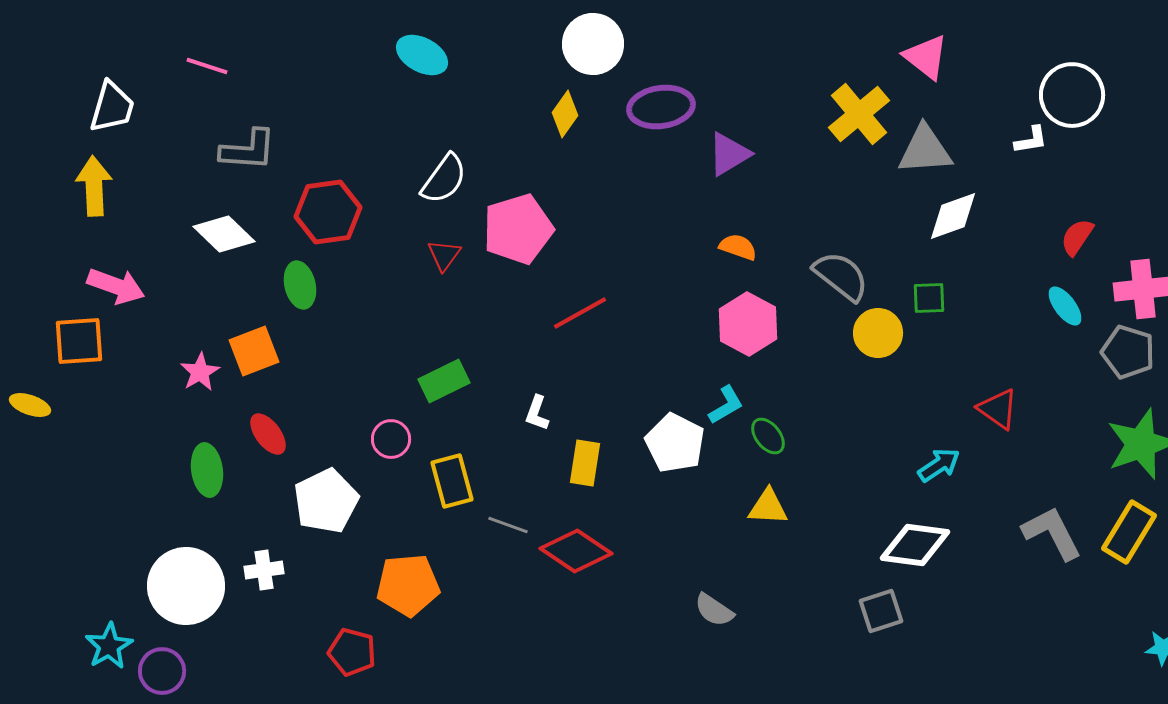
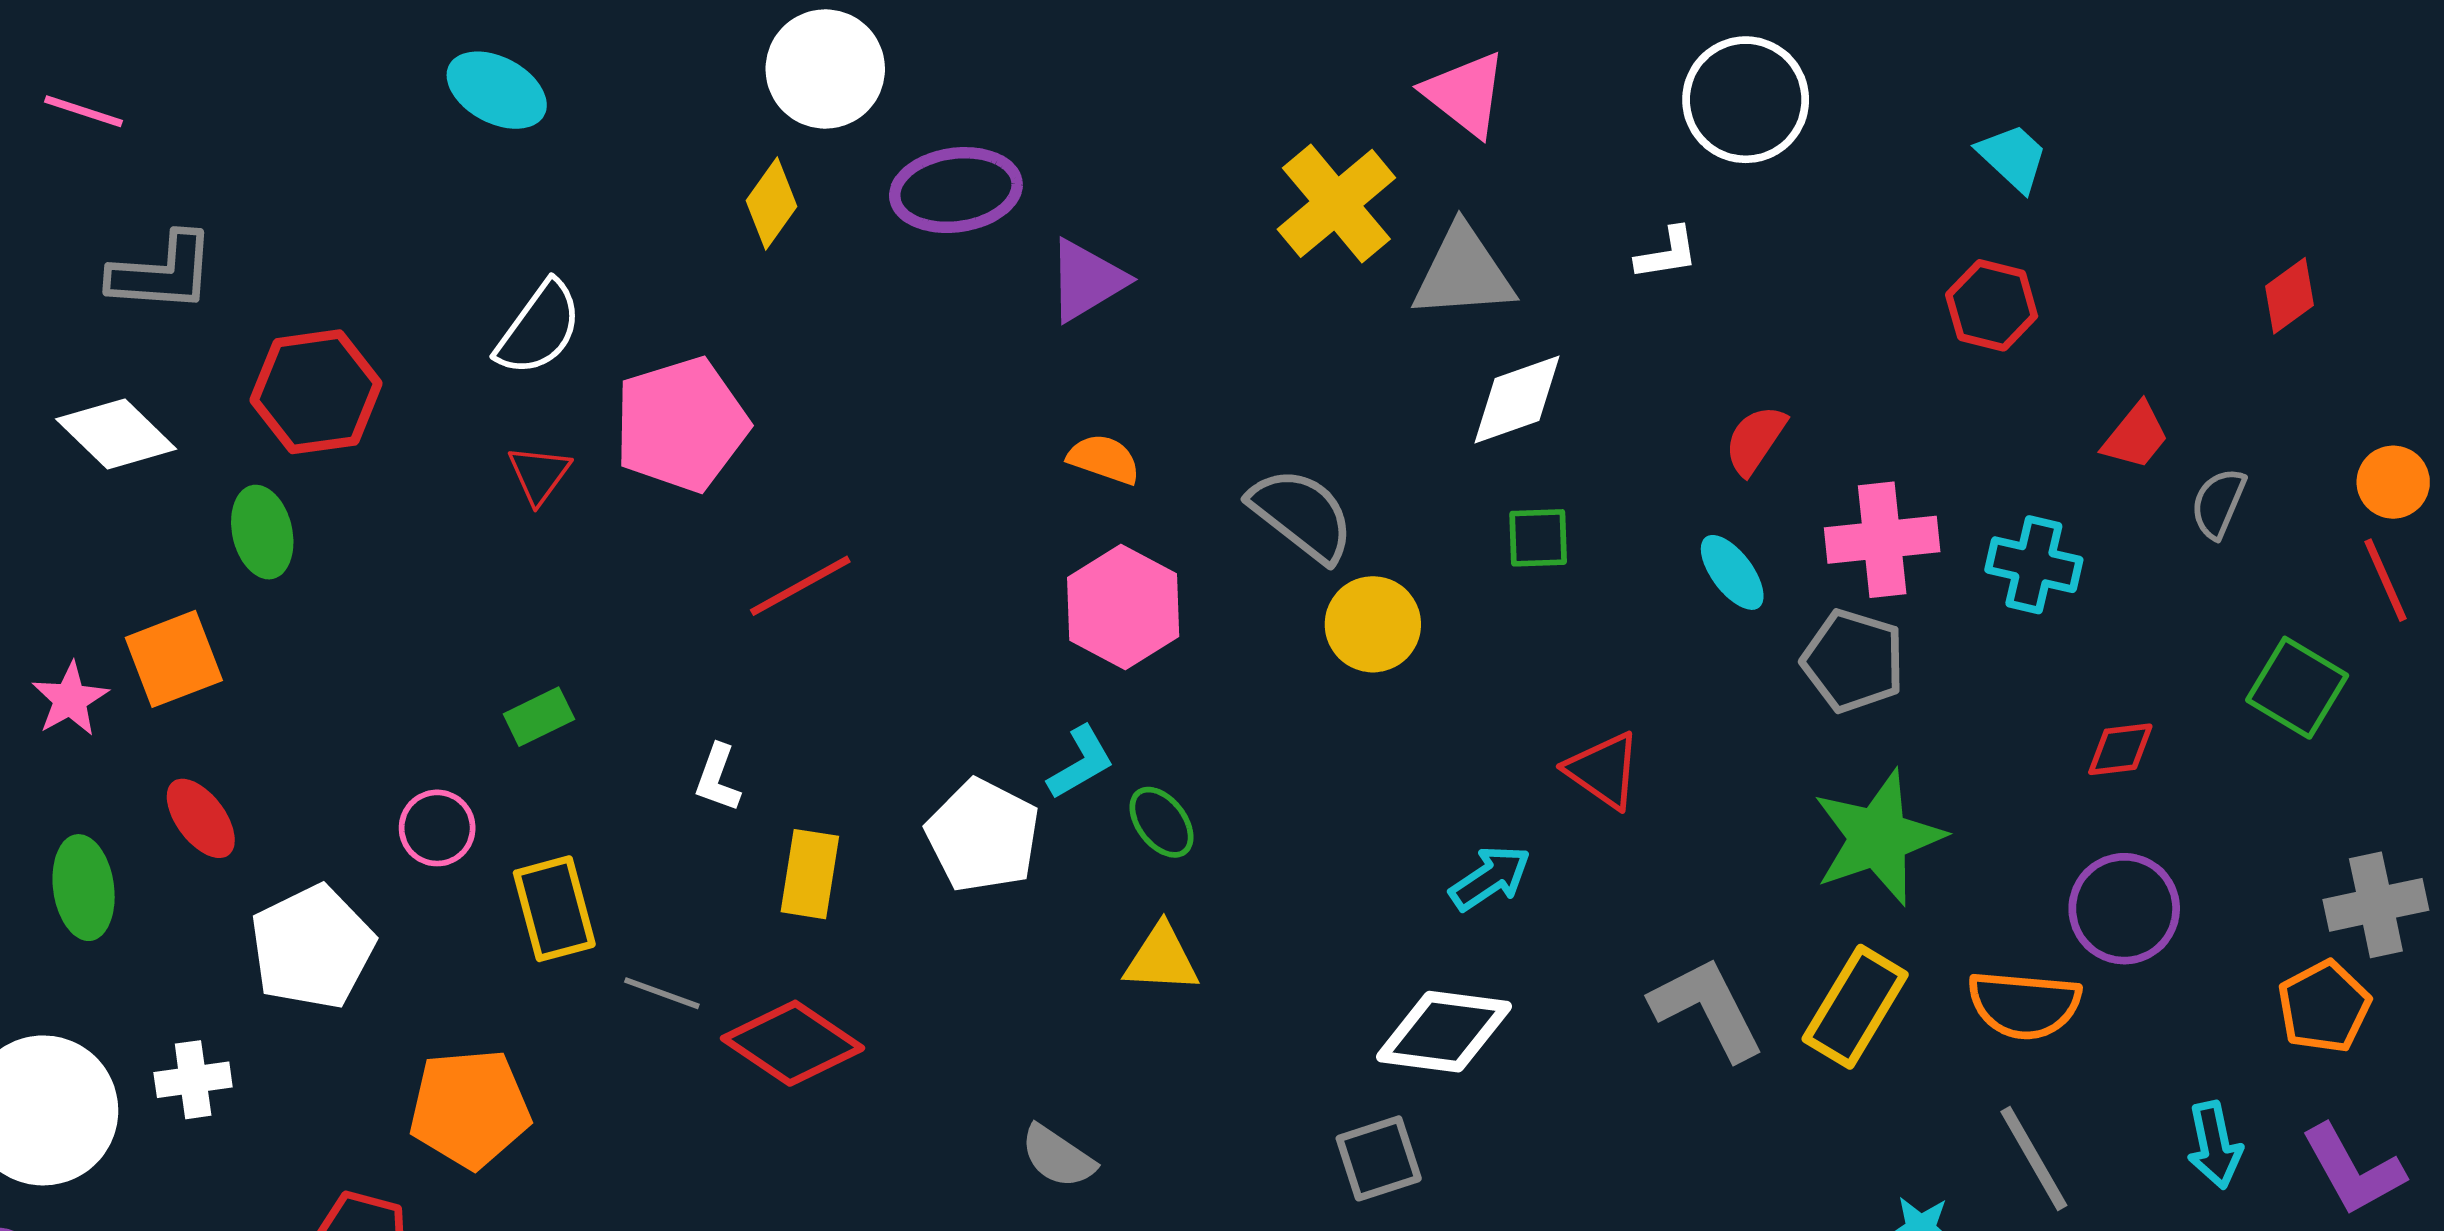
white circle: (1072, 95) -> (1746, 100), moved
green square: (929, 298) -> (1538, 538), moved
green rectangle: (444, 381) -> (539, 717), size x0.7

